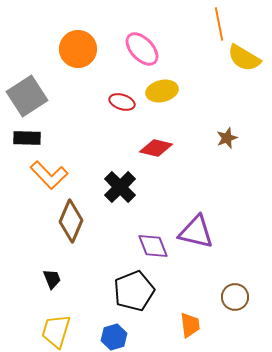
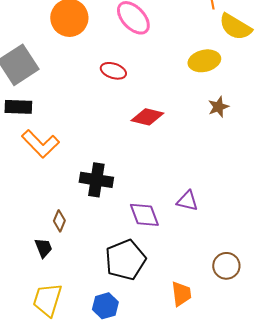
yellow ellipse: (162, 91) -> (204, 61), moved
black cross: (120, 187) -> (96, 180), moved, turned -36
brown diamond: (71, 221) -> (59, 221), moved, size x0.5
purple triangle: (196, 232) -> (187, 201), size x0.6

